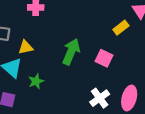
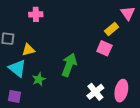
green arrow: (71, 52) -> (69, 65), moved
pink square: (104, 58) -> (104, 48), moved

